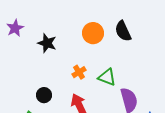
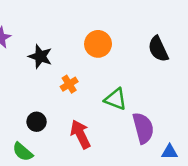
black semicircle: (123, 31) -> (158, 49), moved
orange cross: (79, 72) -> (69, 84), moved

